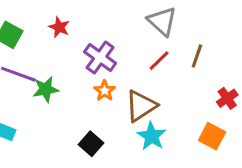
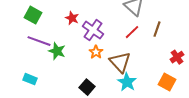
red star: (59, 27) -> (72, 18), moved
green star: (46, 89) -> (57, 51), turned 30
brown triangle: (141, 106) -> (120, 62), turned -40

